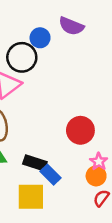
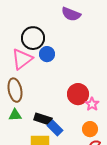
blue circle: (40, 38) -> (47, 54), moved
pink star: (99, 162) -> (92, 104), moved

